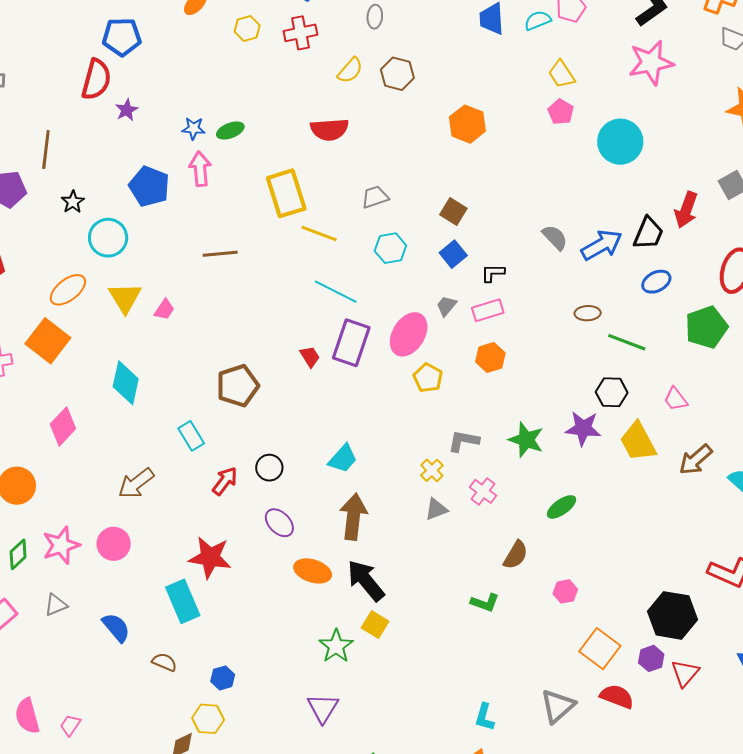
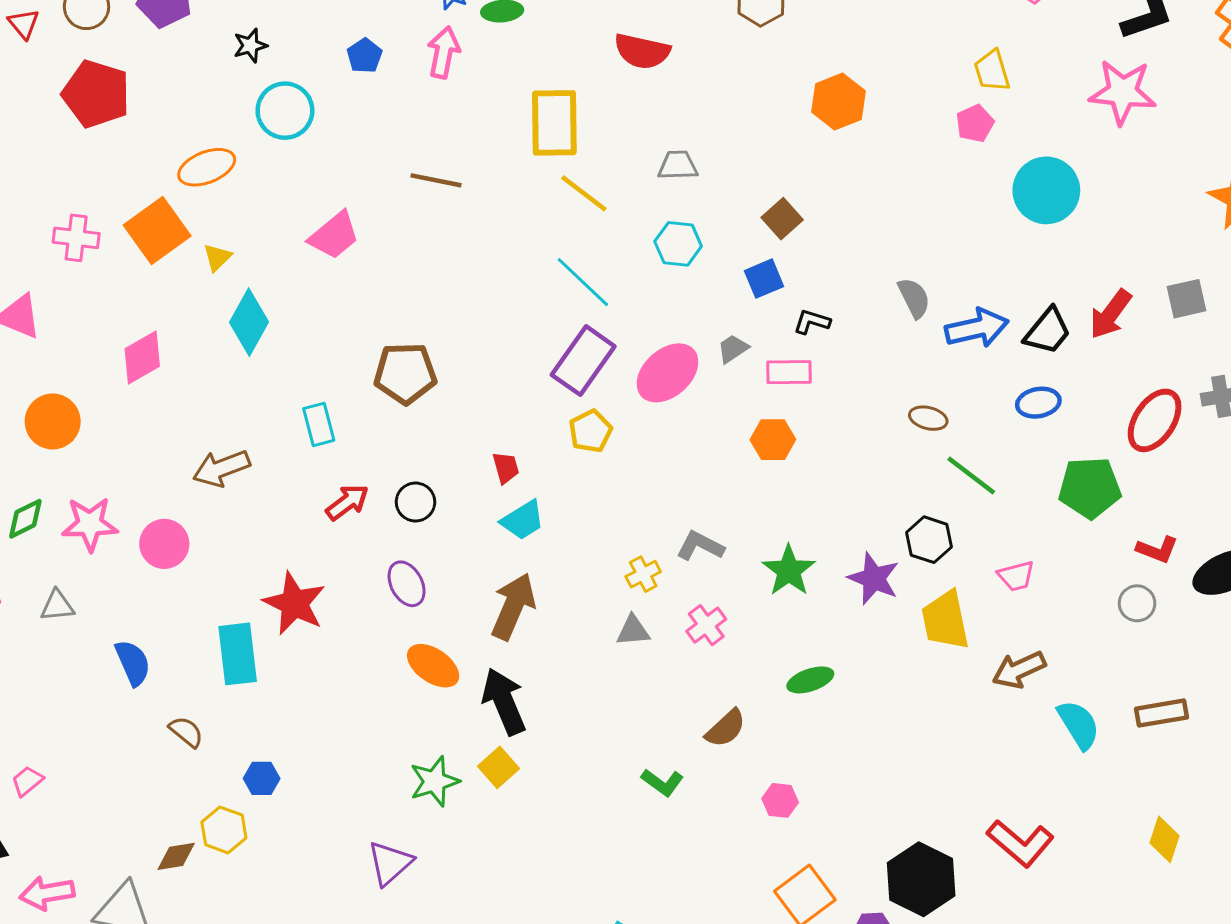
blue pentagon: (149, 186) -> (365, 56), size x0.6
yellow triangle: (125, 298) -> (217, 257), moved, size x0.6
pink trapezoid: (164, 310) -> (334, 235), size x1.6
red trapezoid: (310, 357) -> (506, 468), moved
yellow pentagon: (428, 378) -> (590, 431), moved
pink trapezoid: (676, 399) -> (1016, 576), turned -84

